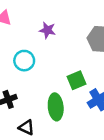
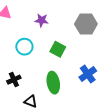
green square: (76, 80) -> (58, 49), moved, turned -35

